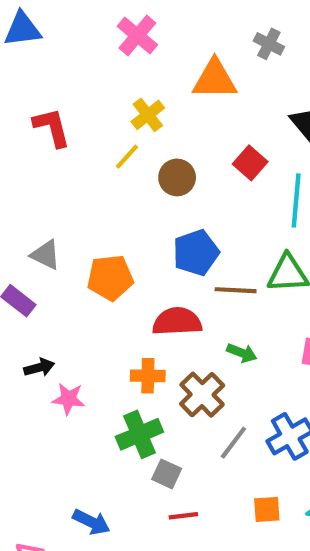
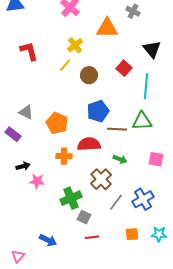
orange pentagon: (110, 278) -> (57, 123), turned 30
orange cross: (148, 376) -> (64, 156), moved

